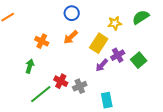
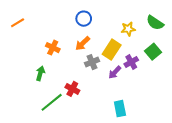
green semicircle: (141, 17) -> (155, 23), turned -114
green square: (139, 60) -> (153, 52), moved
gray cross: (80, 86) -> (92, 62), moved

